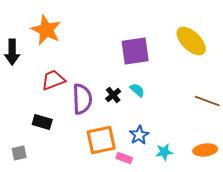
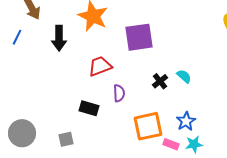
purple square: (135, 51) -> (139, 37), moved
purple semicircle: (82, 99) -> (119, 93), moved, size x0.6
cyan star: (164, 152) -> (194, 144), moved

